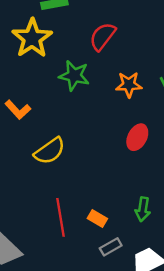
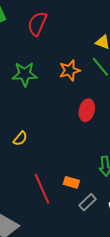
red semicircle: (103, 36) -> (37, 24), moved
yellow semicircle: (50, 151) -> (20, 139), size x0.6

